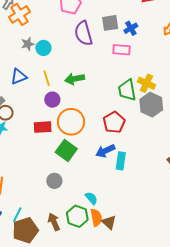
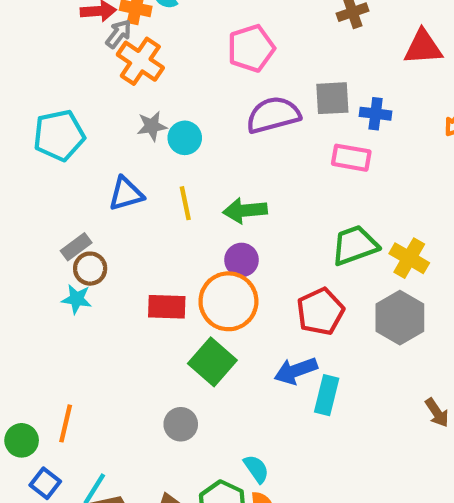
orange cross: (19, 14) -> (140, 61), turned -30
blue cross: (131, 28) -> (376, 114), turned 32
purple semicircle: (83, 33) -> (273, 115), turned 85
yellow cross: (147, 83) -> (409, 258), moved
green trapezoid: (127, 90) -> (355, 245), turned 75
purple circle: (52, 100) -> (242, 260), moved
gray hexagon: (151, 105) -> (400, 318), moved

